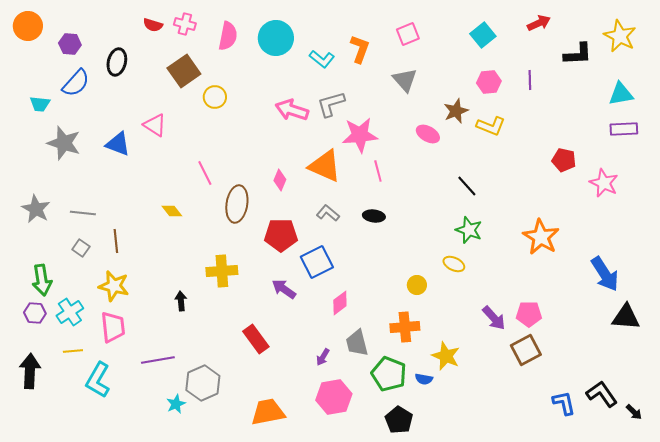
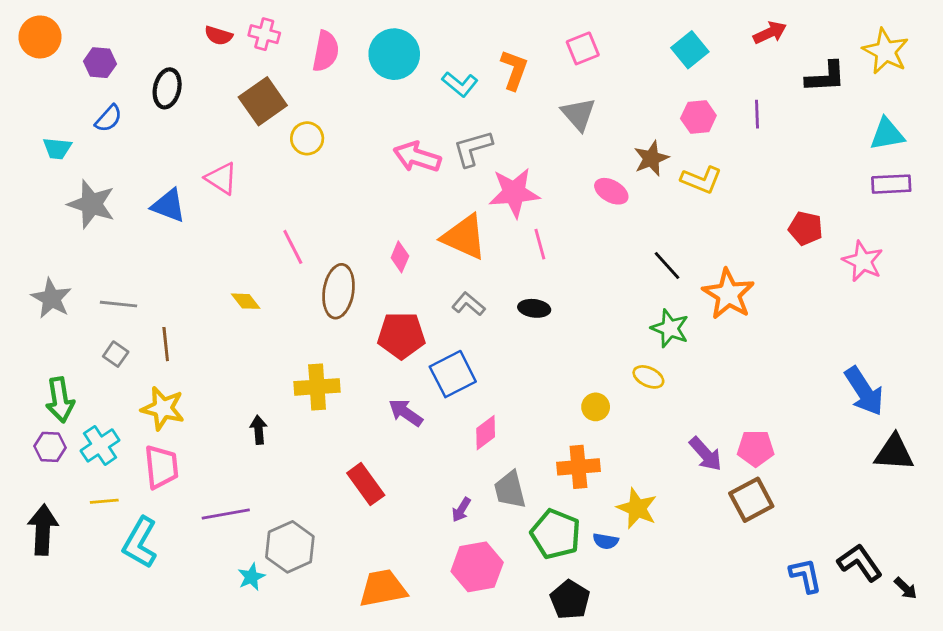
blue semicircle: (76, 83) -> (109, 118), size x0.7
orange star: (541, 237) -> (728, 294), moved

